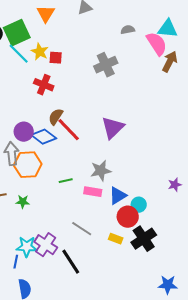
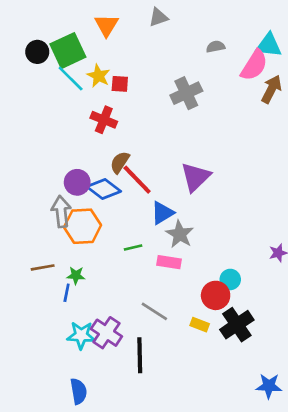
pink semicircle: (157, 44) -> (254, 65), turned 65
gray star: (101, 171) -> (180, 234), turned -30
blue triangle: (118, 196) -> (162, 213), moved
blue line: (16, 262) -> (67, 293), moved
black line: (71, 262) -> (140, 355), turned 32

